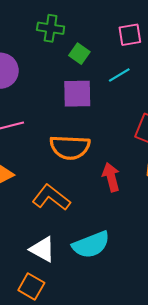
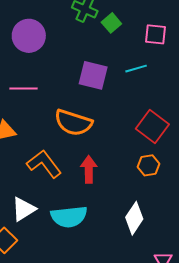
green square: (79, 54) -> (111, 23), moved
red arrow: (111, 177) -> (89, 169), moved
white triangle: (42, 249) -> (24, 209), turned 44

